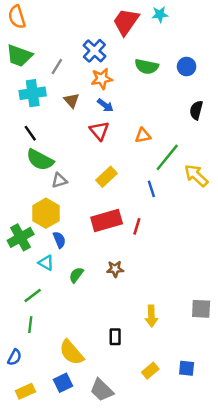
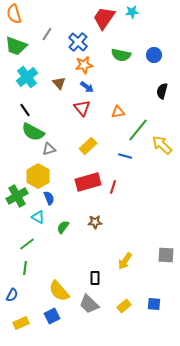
gray line: (57, 67) -> (47, 34), moved
cyan cross: (33, 93) -> (27, 77), turned -30
blue line: (151, 189) -> (125, 156), turned -56
yellow arrow: (151, 316) -> (125, 261), turned 36
gray trapezoid: (102, 390) -> (89, 304), moved

